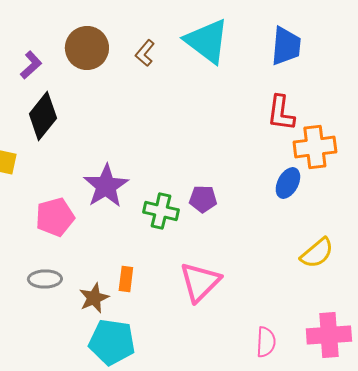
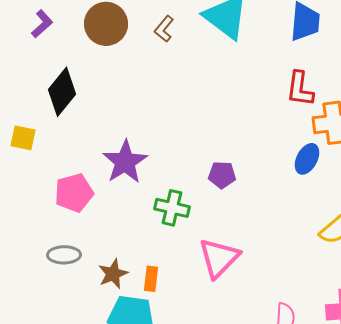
purple L-shape: (31, 65) -> (42, 24), moved
green cross: (161, 211) -> (172, 208), moved
orange rectangle: (126, 279) -> (151, 279), moved

